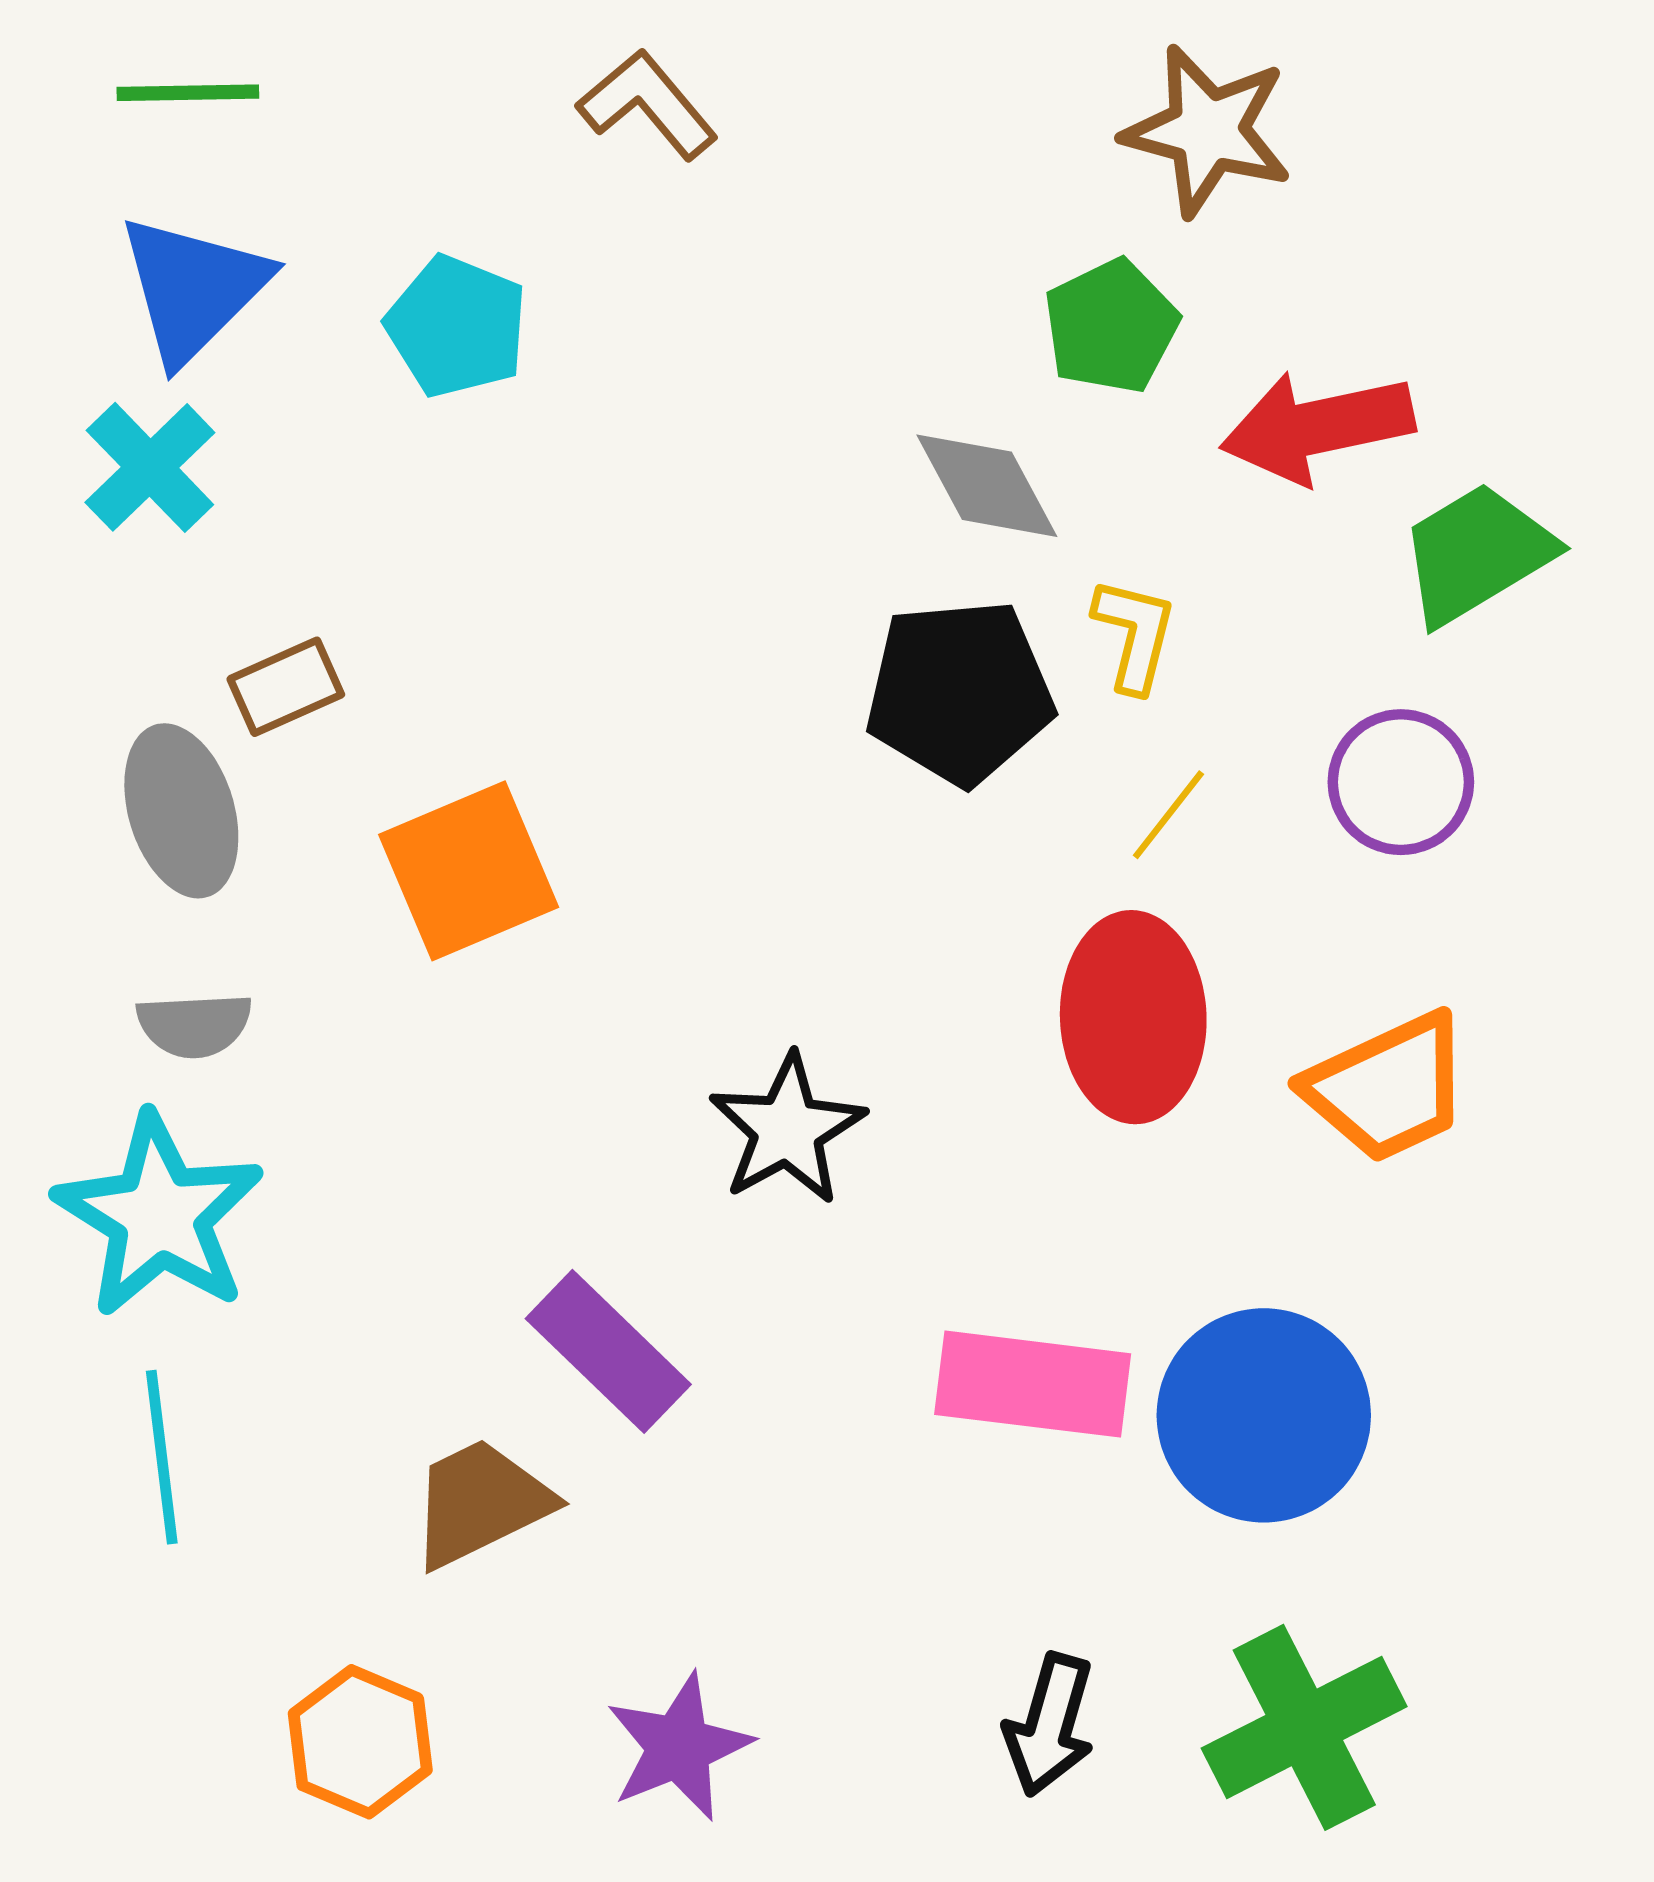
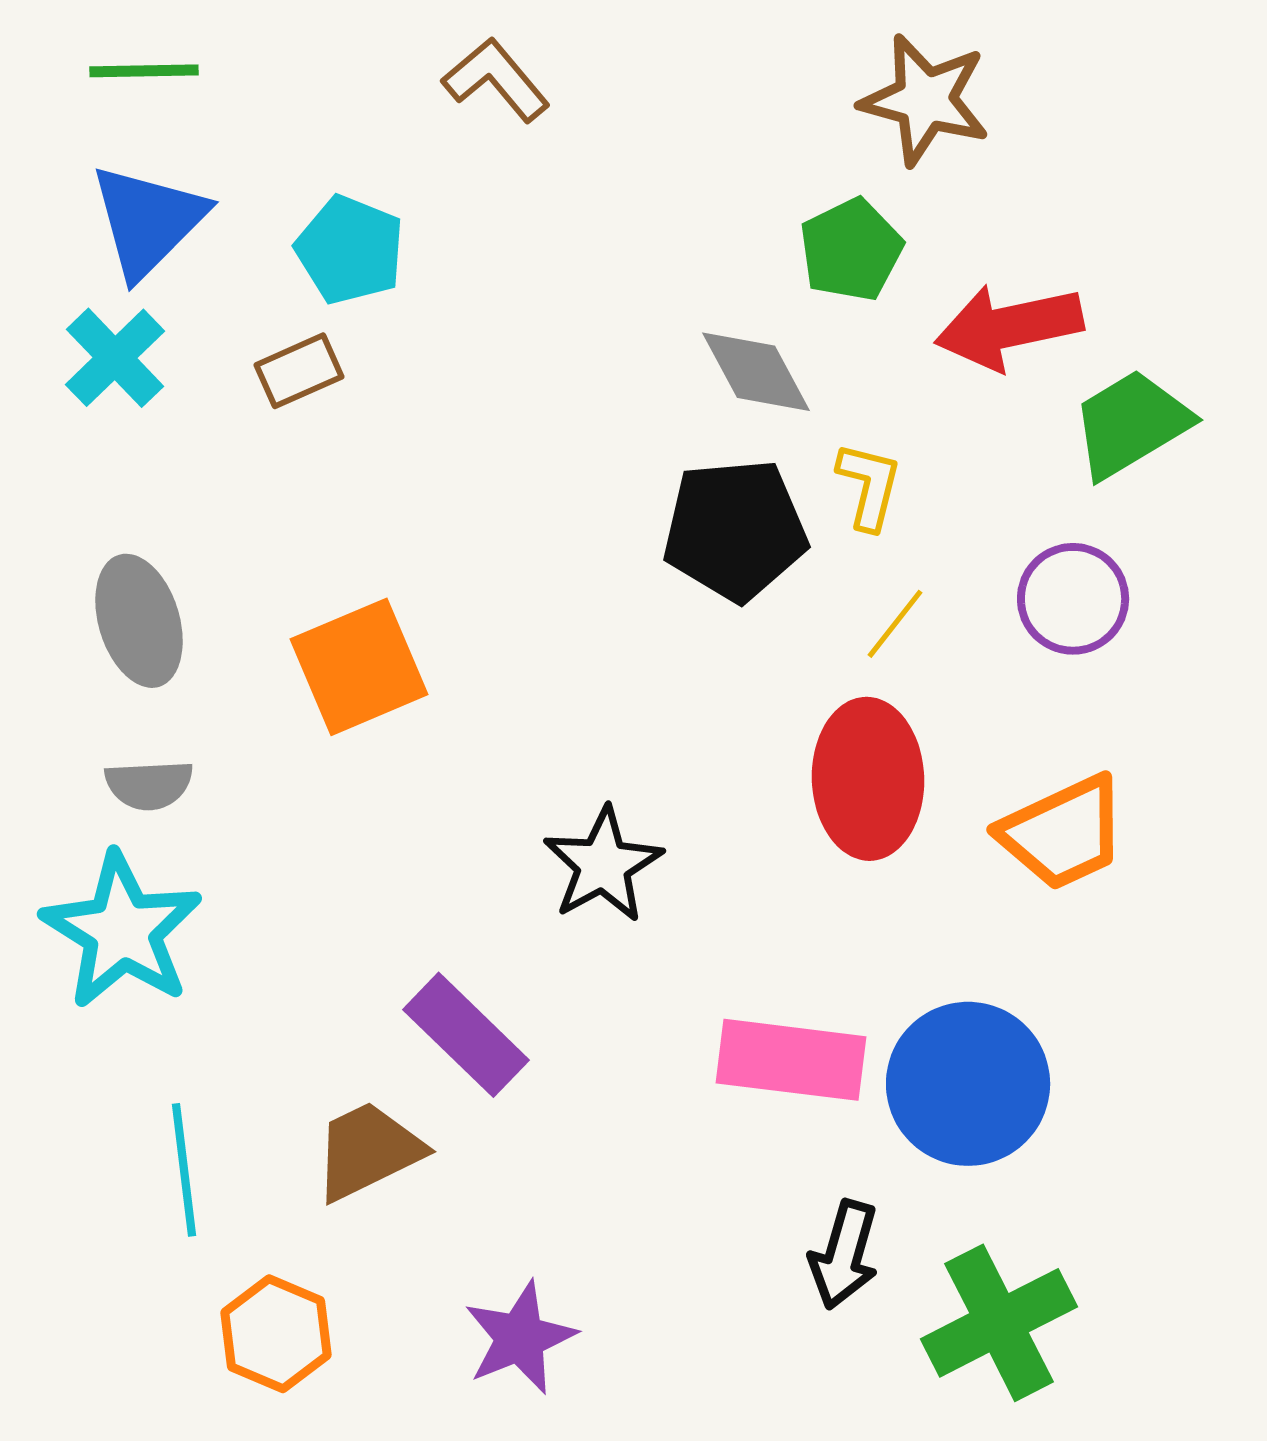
brown rectangle: (286, 687) -> (299, 371), moved
cyan line: (162, 1457) -> (184, 1170), moved
black arrow: (1050, 1725) -> (844, 1255), moved

